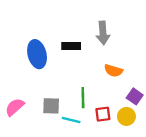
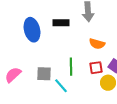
red square: (103, 114) -> (96, 68), moved
cyan line: (71, 120) -> (61, 86), turned 35

